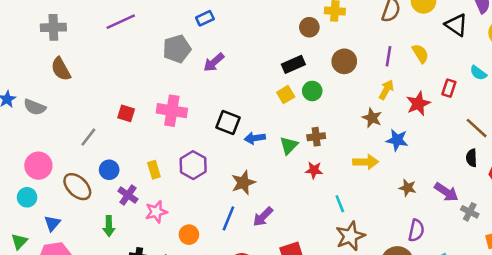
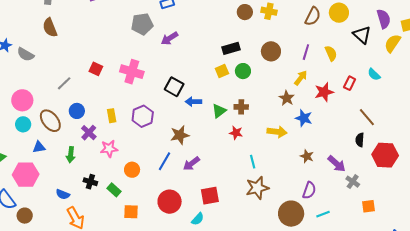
brown circle: (309, 27) -> (245, 12), moved
cyan circle: (27, 197) -> (23, 124), moved
blue triangle: (52, 223) -> (39, 147), moved, turned 32

